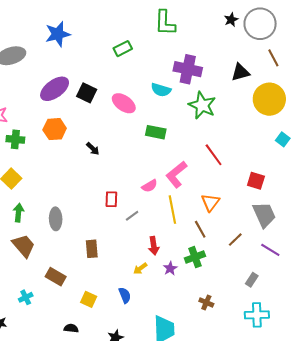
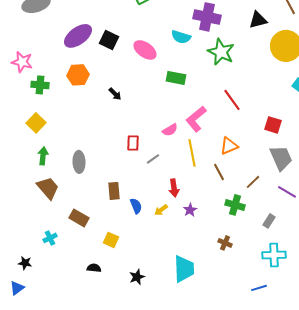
orange triangle: (210, 202) -> (229, 146), turned 30
green cross: (195, 257) -> (235, 205), moved, turned 36
blue semicircle: (125, 295) -> (136, 206), moved

